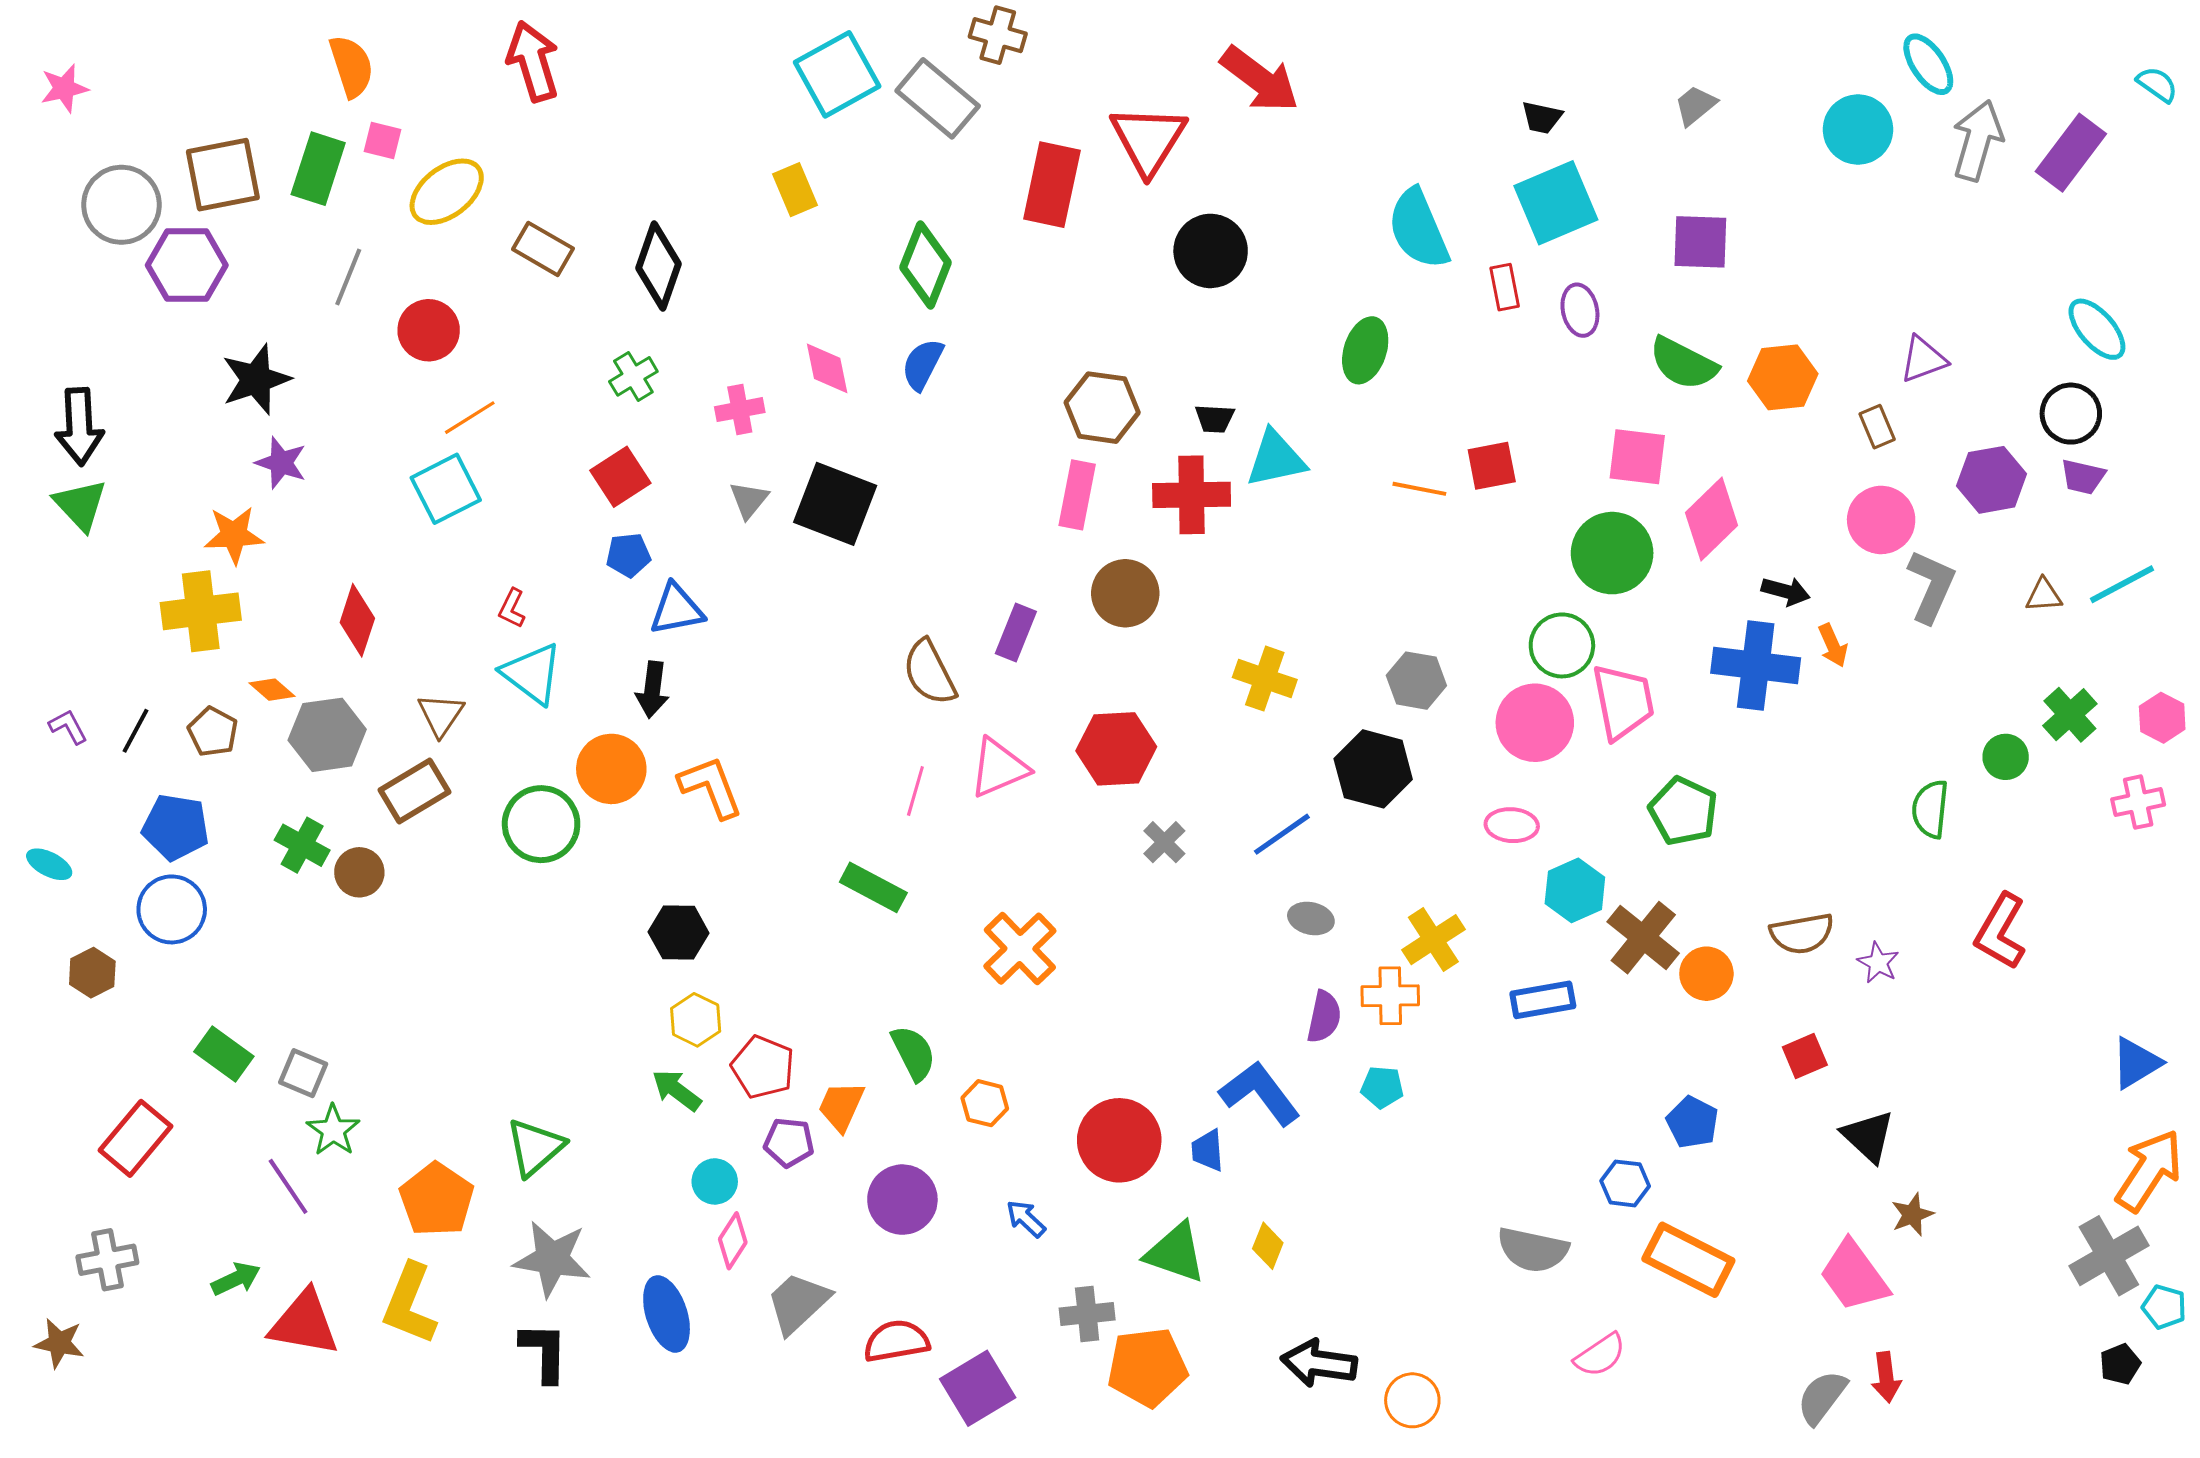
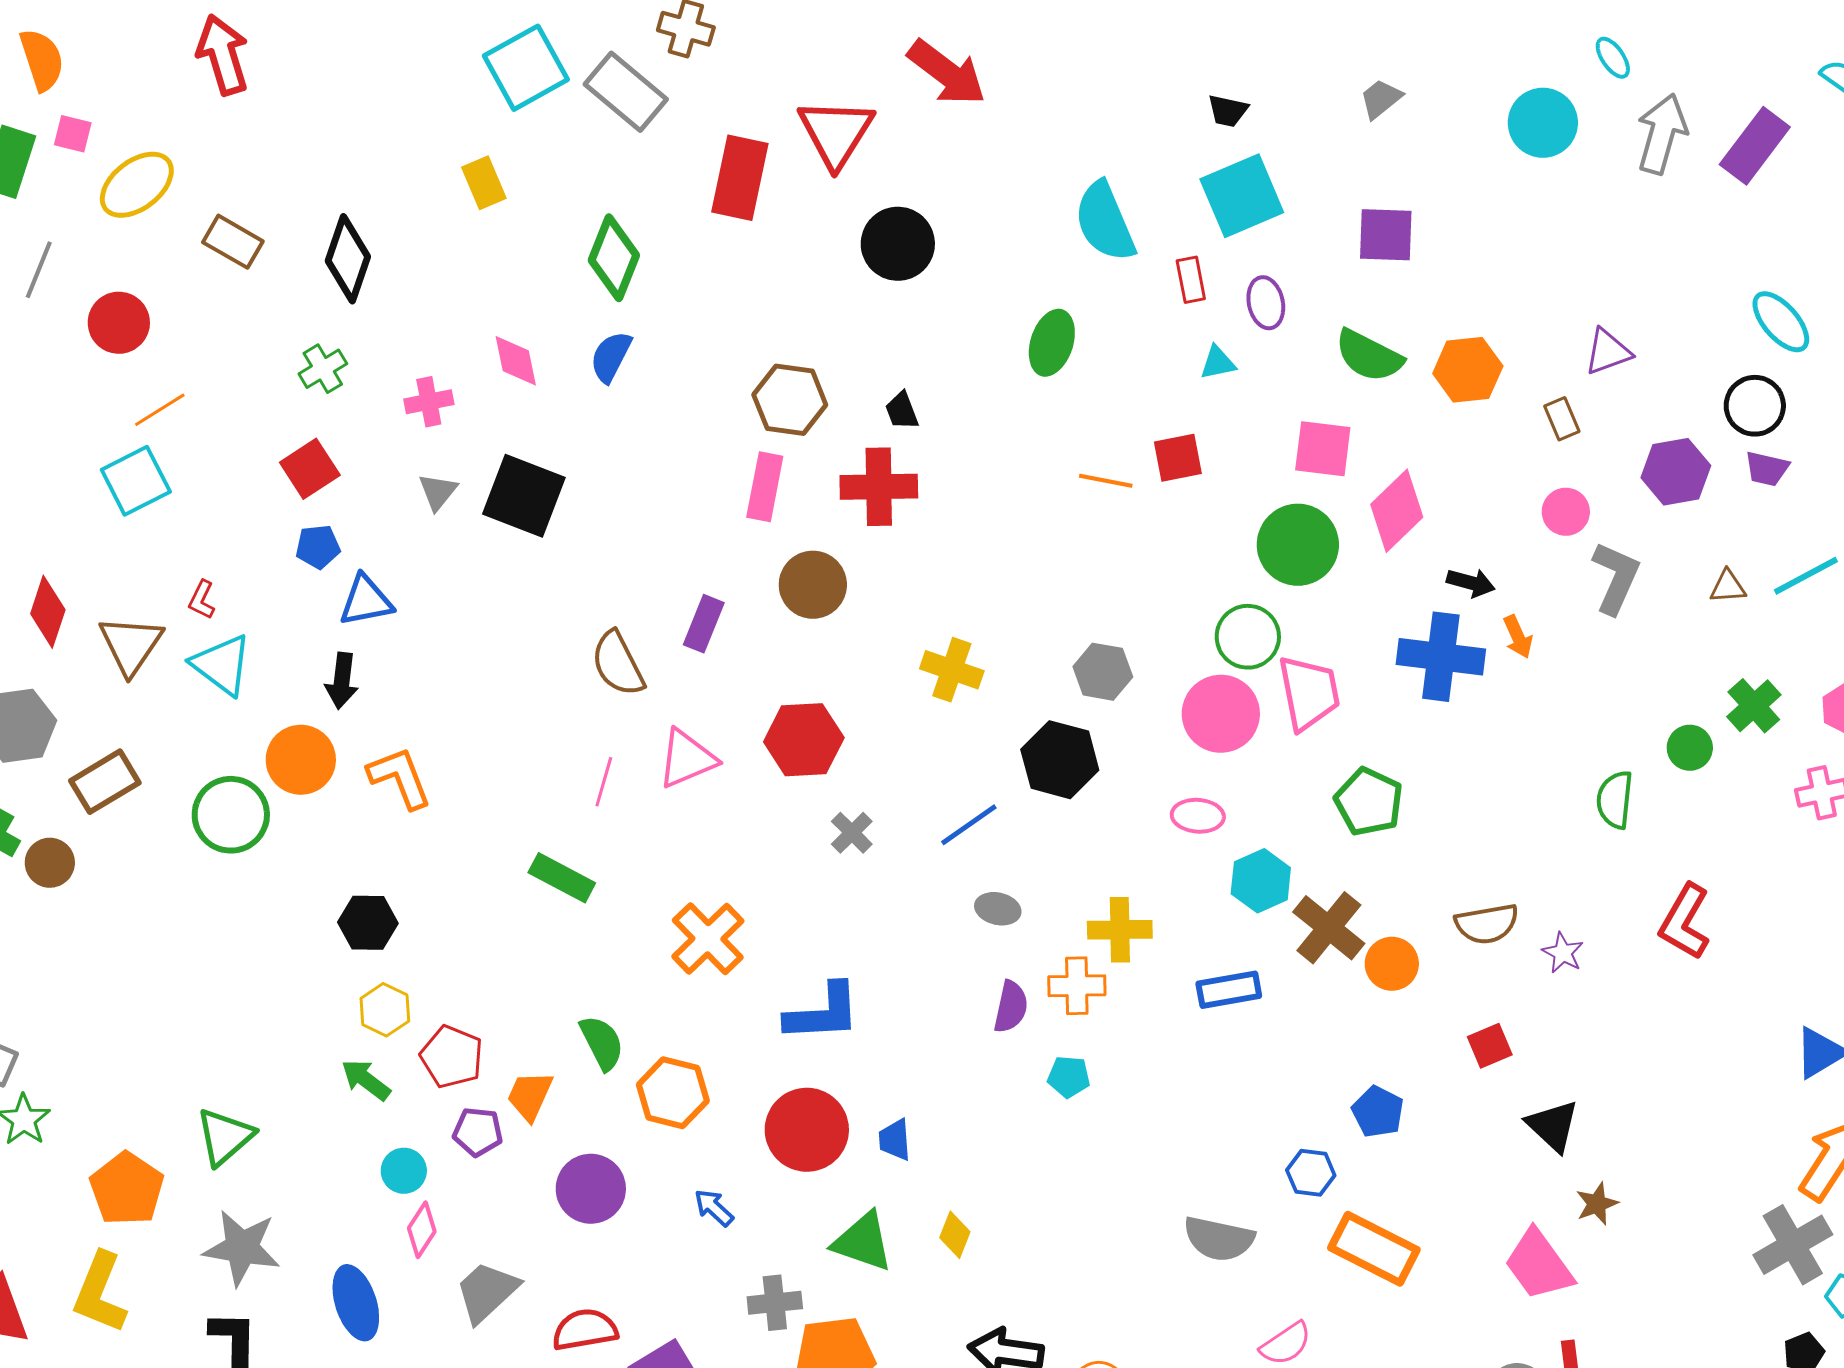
cyan ellipse: (1928, 64) -> (1613, 58), size x0.7
black trapezoid: (1215, 419) -> (902, 411), turned 66
cyan triangle: (1276, 459) -> (1218, 363), moved, size x0.6
pink circle: (1881, 520) -> (1566, 512), size x0.7
brown triangle: (441, 715) -> (131, 645), moved, size x1.4
yellow cross: (1433, 940) -> (1120, 930), turned 32
blue L-shape: (1260, 1093) -> (823, 1013), moved, turned 124
orange hexagon: (985, 1103) -> (673, 1093), size x1.5

